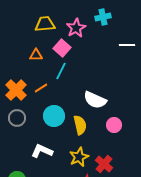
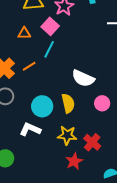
cyan circle: (54, 116) -> (42, 106), moved
yellow star: (79, 157) -> (67, 135), turned 30

